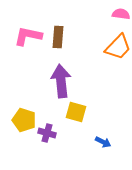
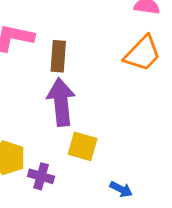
brown rectangle: (58, 37) -> (58, 56), moved

